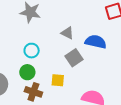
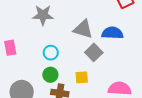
gray triangle: (67, 33) -> (83, 29), size x1.5

